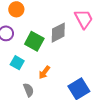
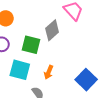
cyan square: (17, 63) -> (20, 70), size x1.5

